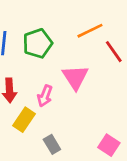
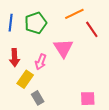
gray rectangle: (52, 144) -> (38, 98), moved
pink square: (109, 145) -> (88, 99), turned -35

